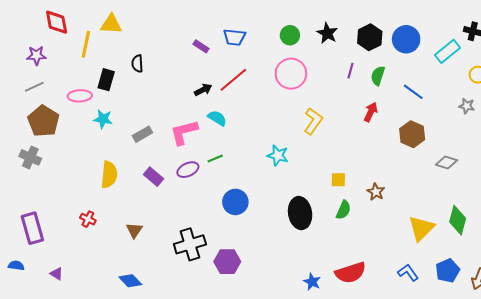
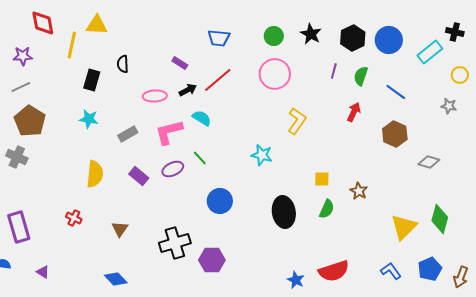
purple rectangle: (201, 46) -> (180, 63), moved
pink ellipse: (80, 96) -> (155, 96), moved
green line: (215, 158) -> (200, 158), turned 70

